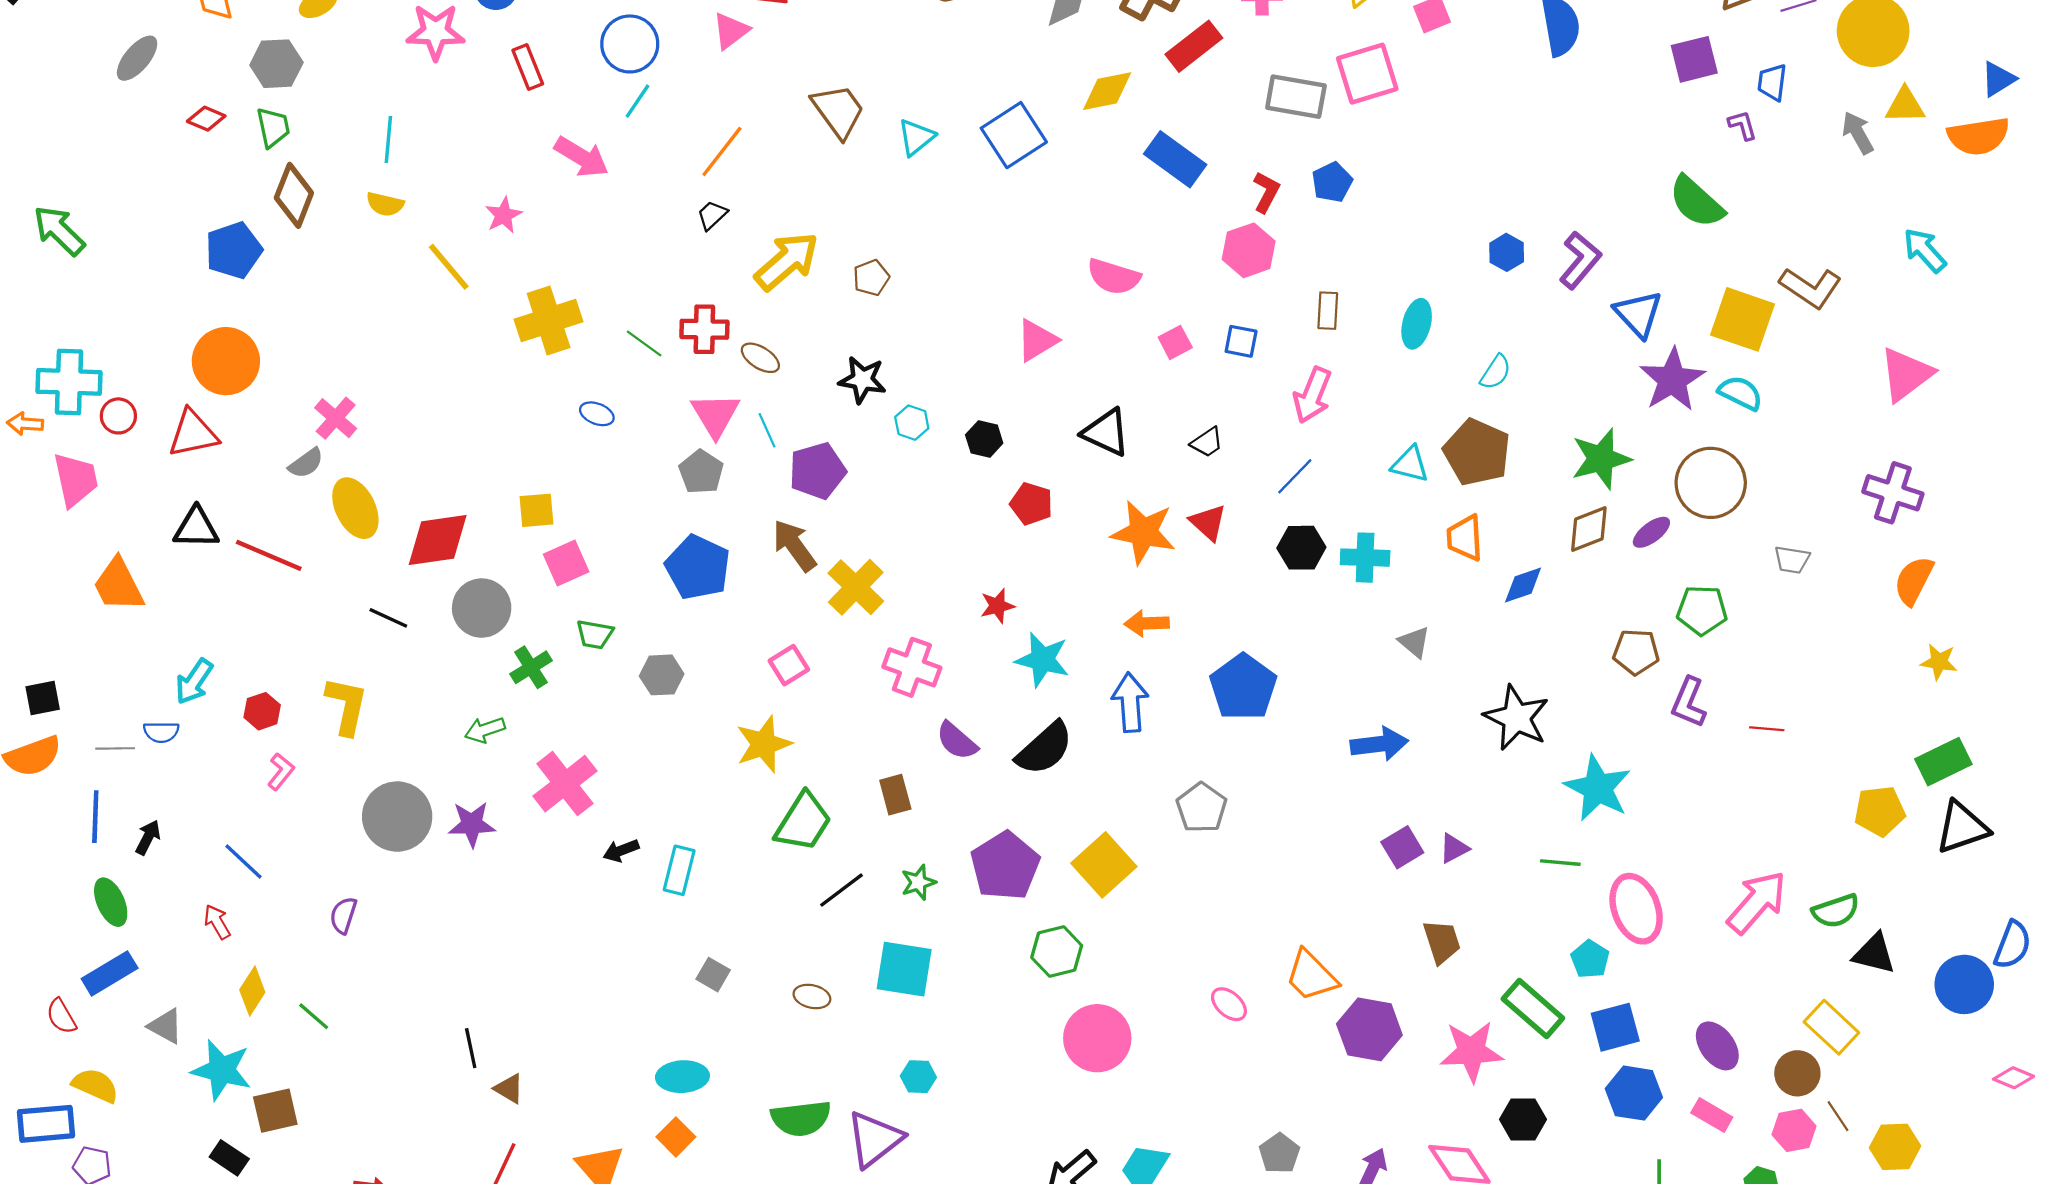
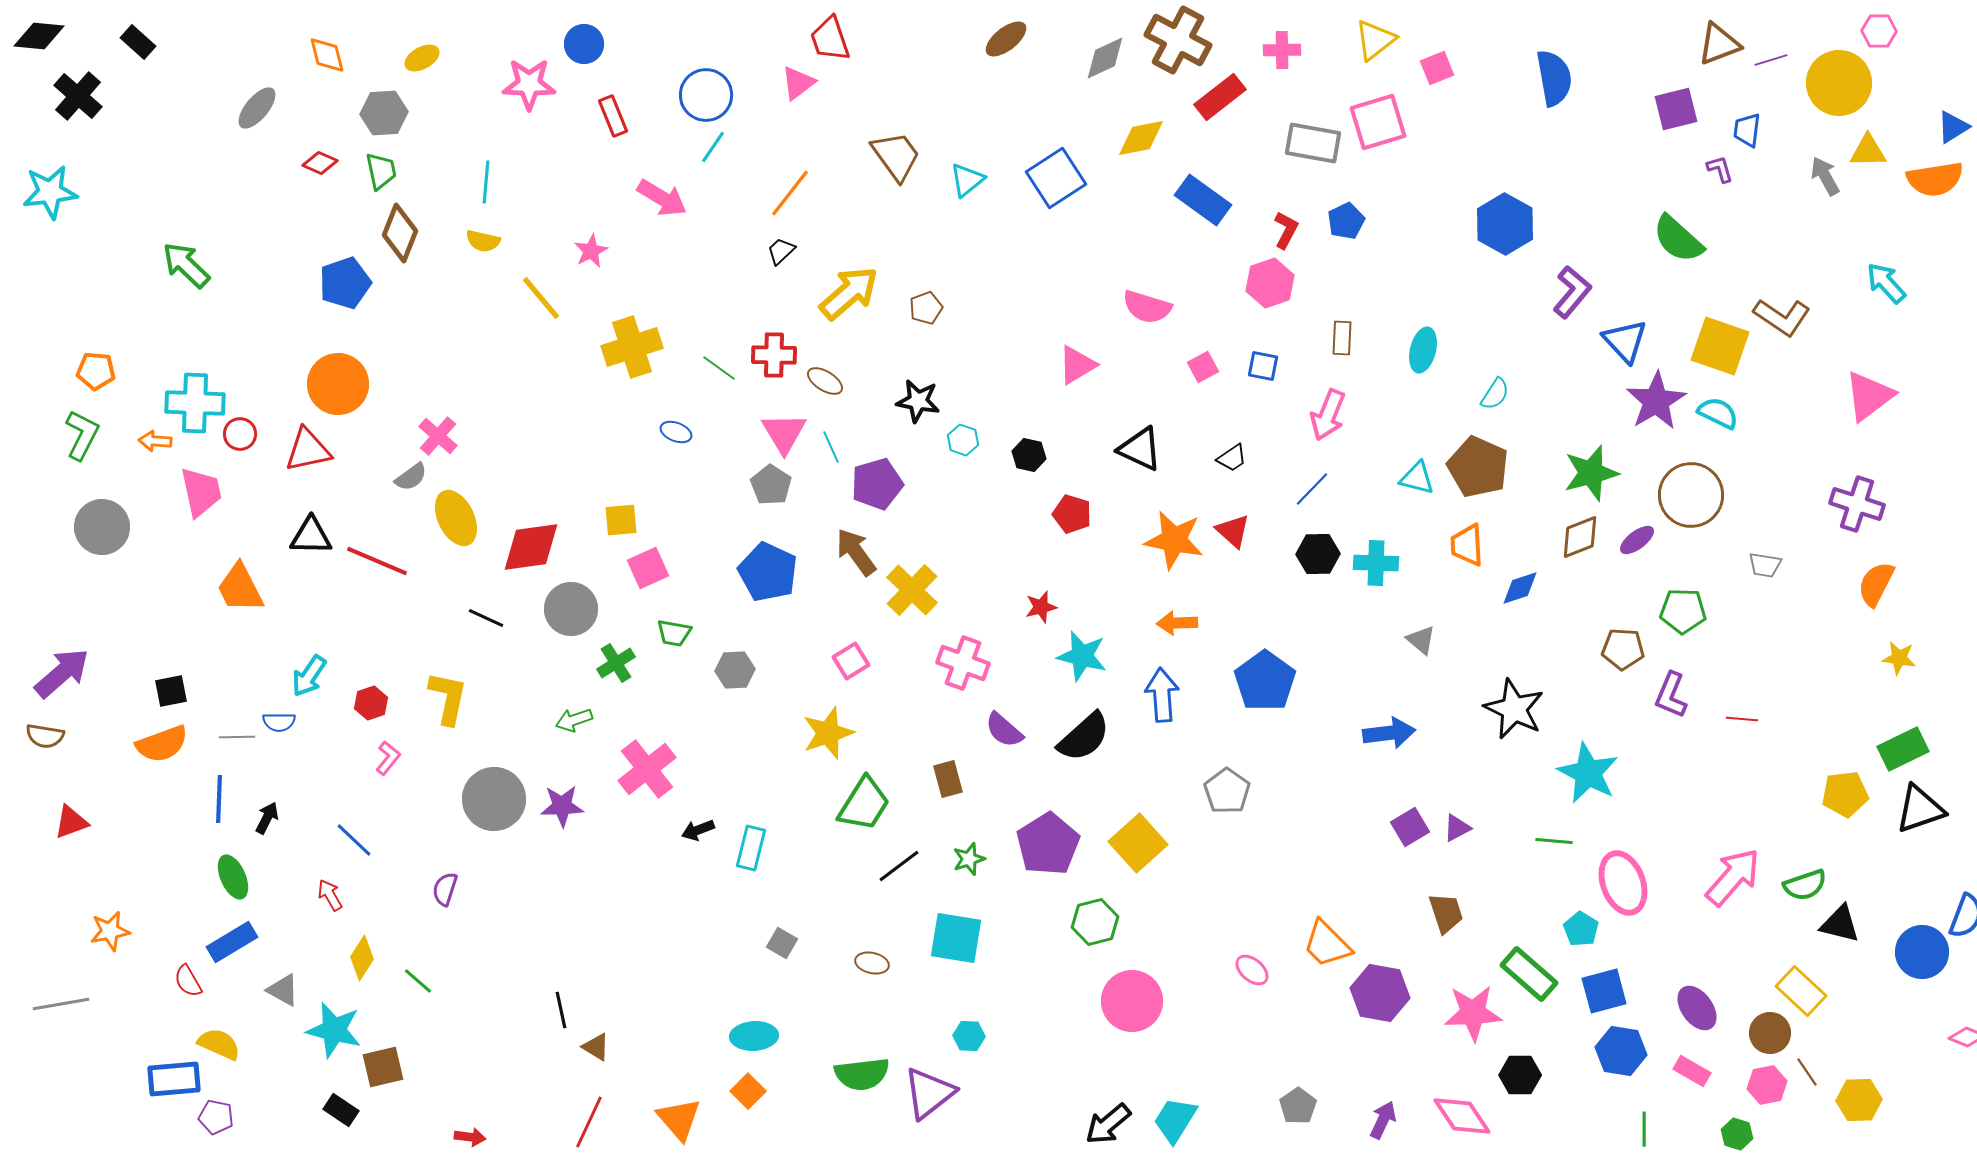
blue hexagon: (1507, 252) -> (1505, 224), moved, size x1.8

